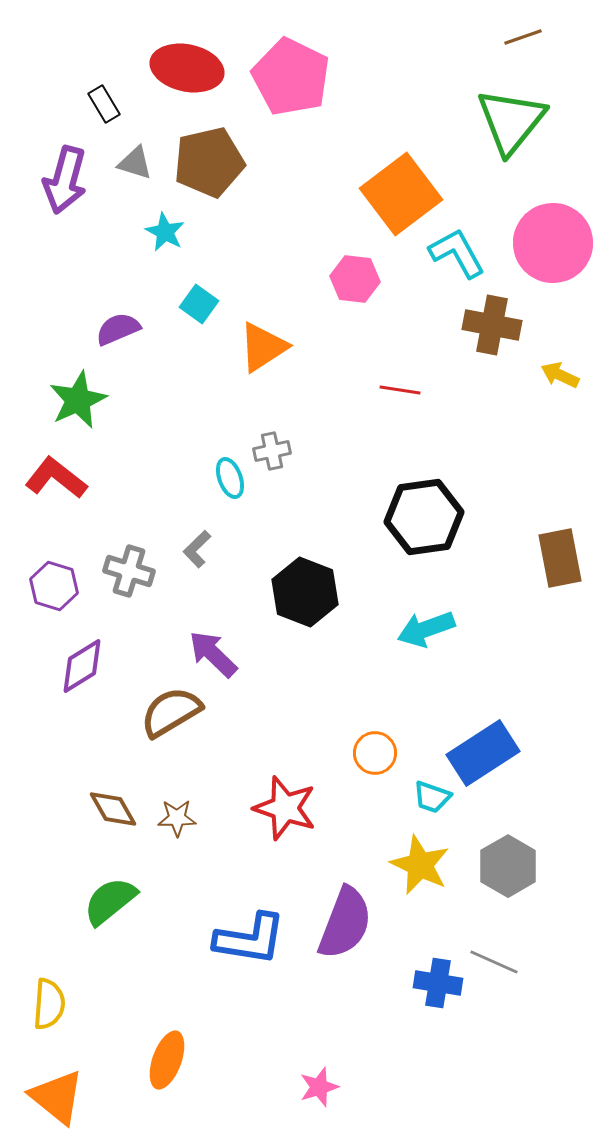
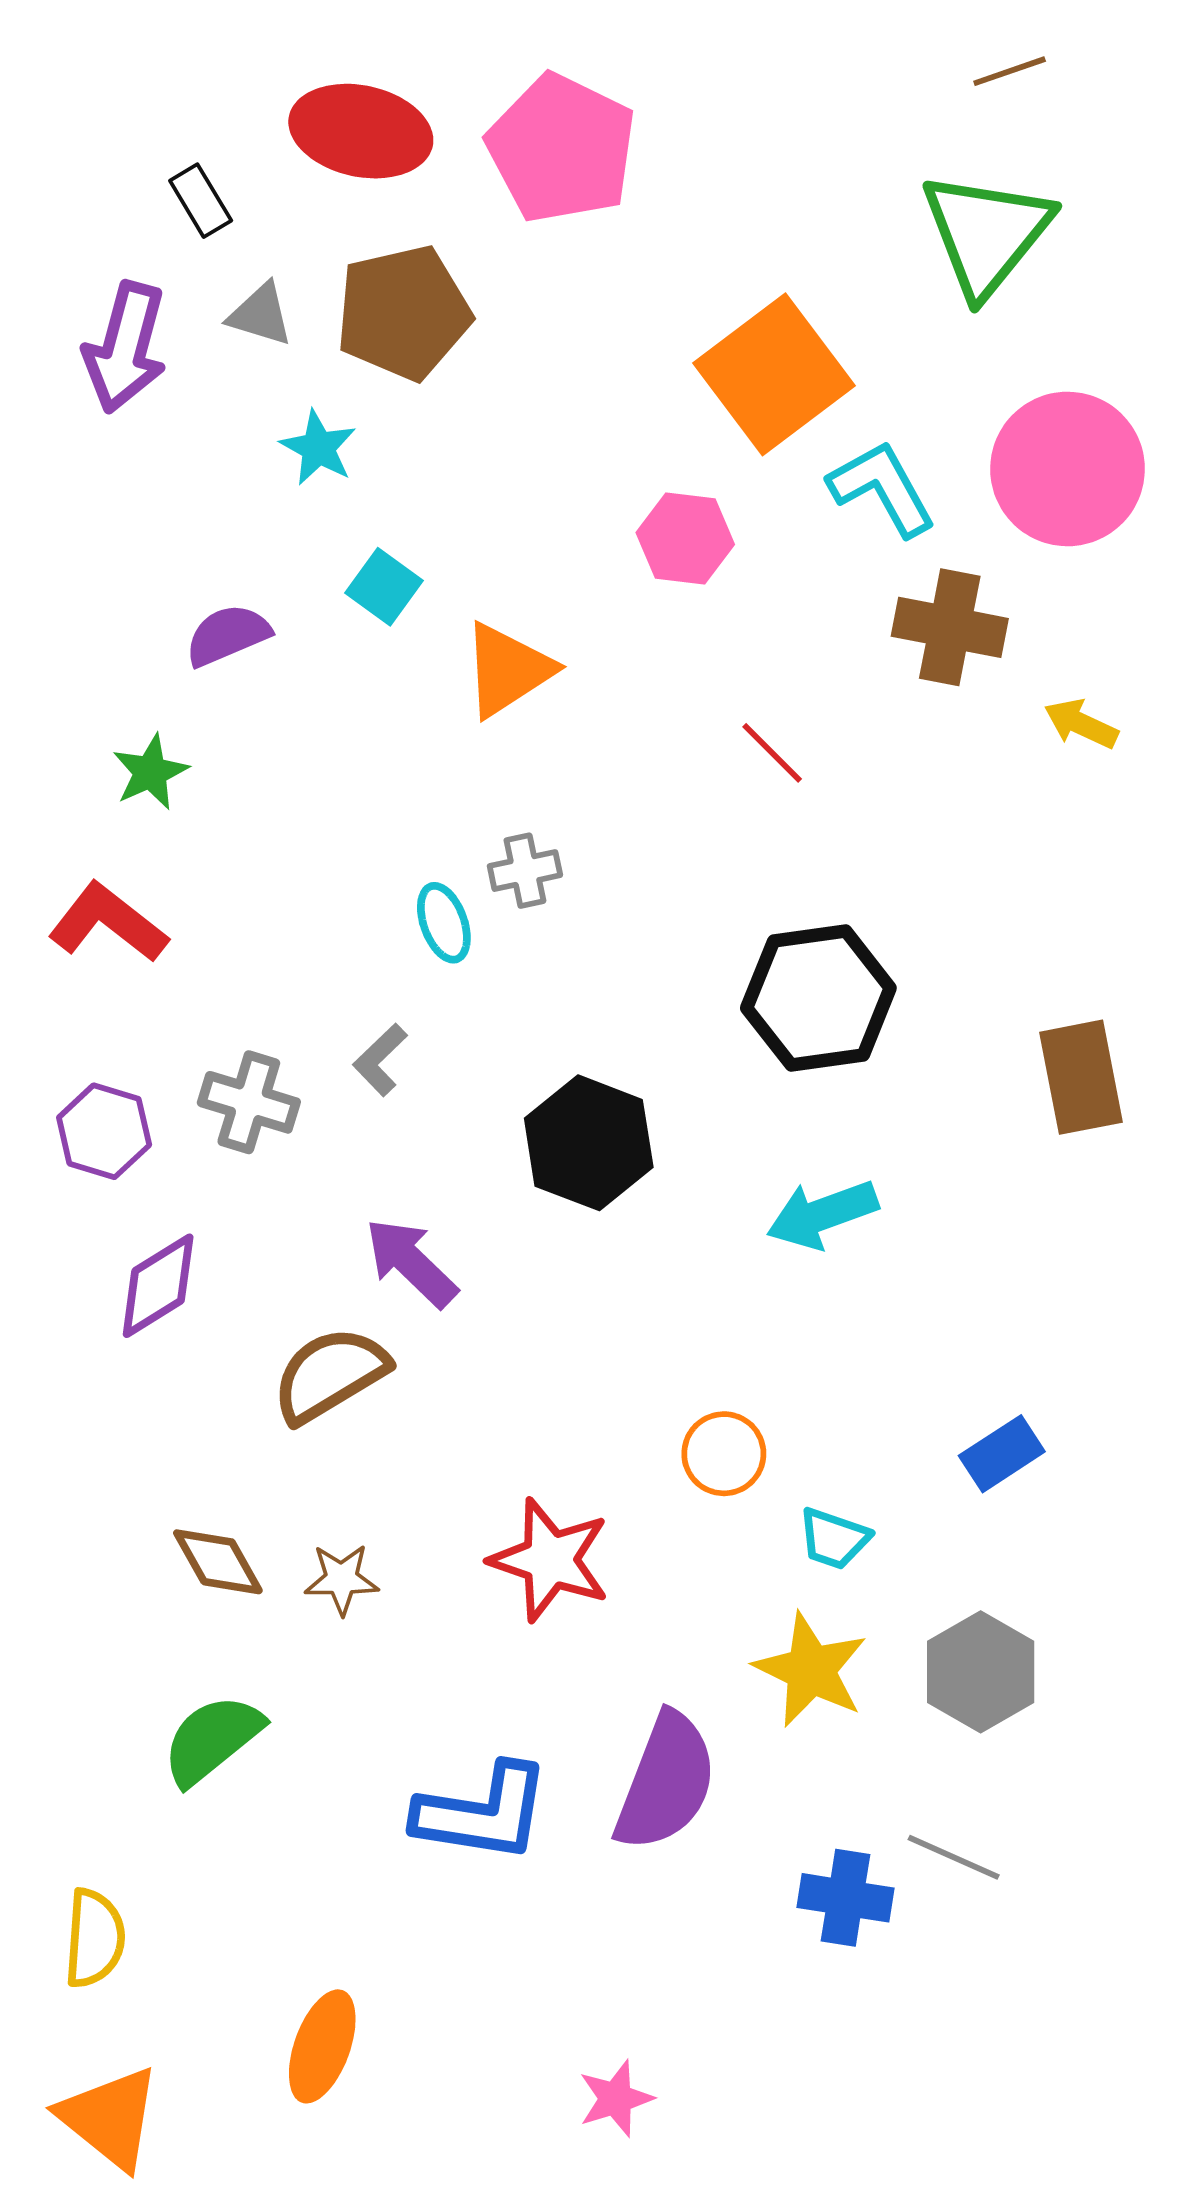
red line: (400, 390) -> (772, 753), turned 36
green star: (78, 400) -> (150, 772), size x0.7
blue rectangle: (483, 753) -> (1002, 1454), moved, size x0.6

